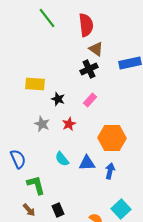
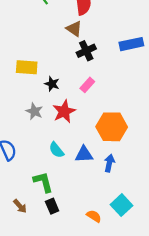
brown triangle: (96, 49) -> (74, 29), moved
red star: (69, 124) -> (64, 111), size x1.5
green L-shape: (36, 185) -> (43, 182), moved

